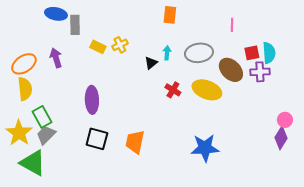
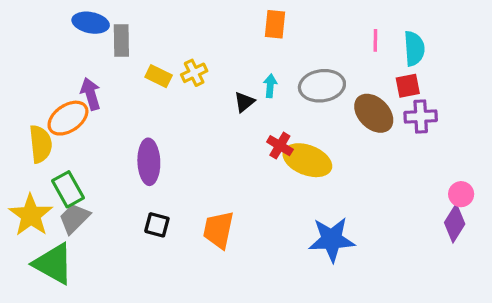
cyan semicircle: (269, 53) -> (414, 49), moved
orange ellipse: (24, 64) -> (68, 118), moved
yellow ellipse: (207, 90) -> (307, 160), moved
black square: (97, 139) -> (157, 225), size x0.7

